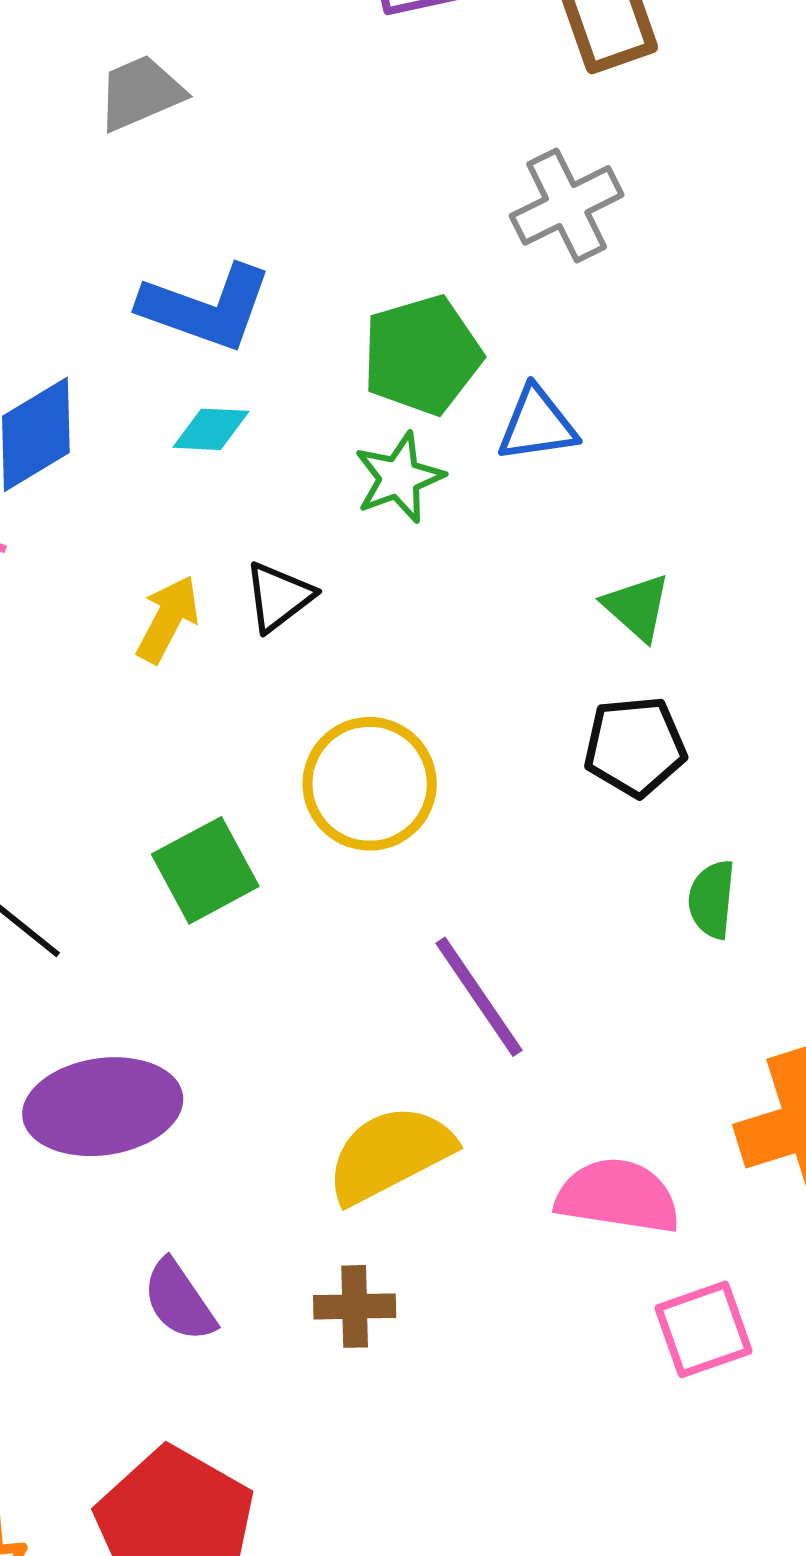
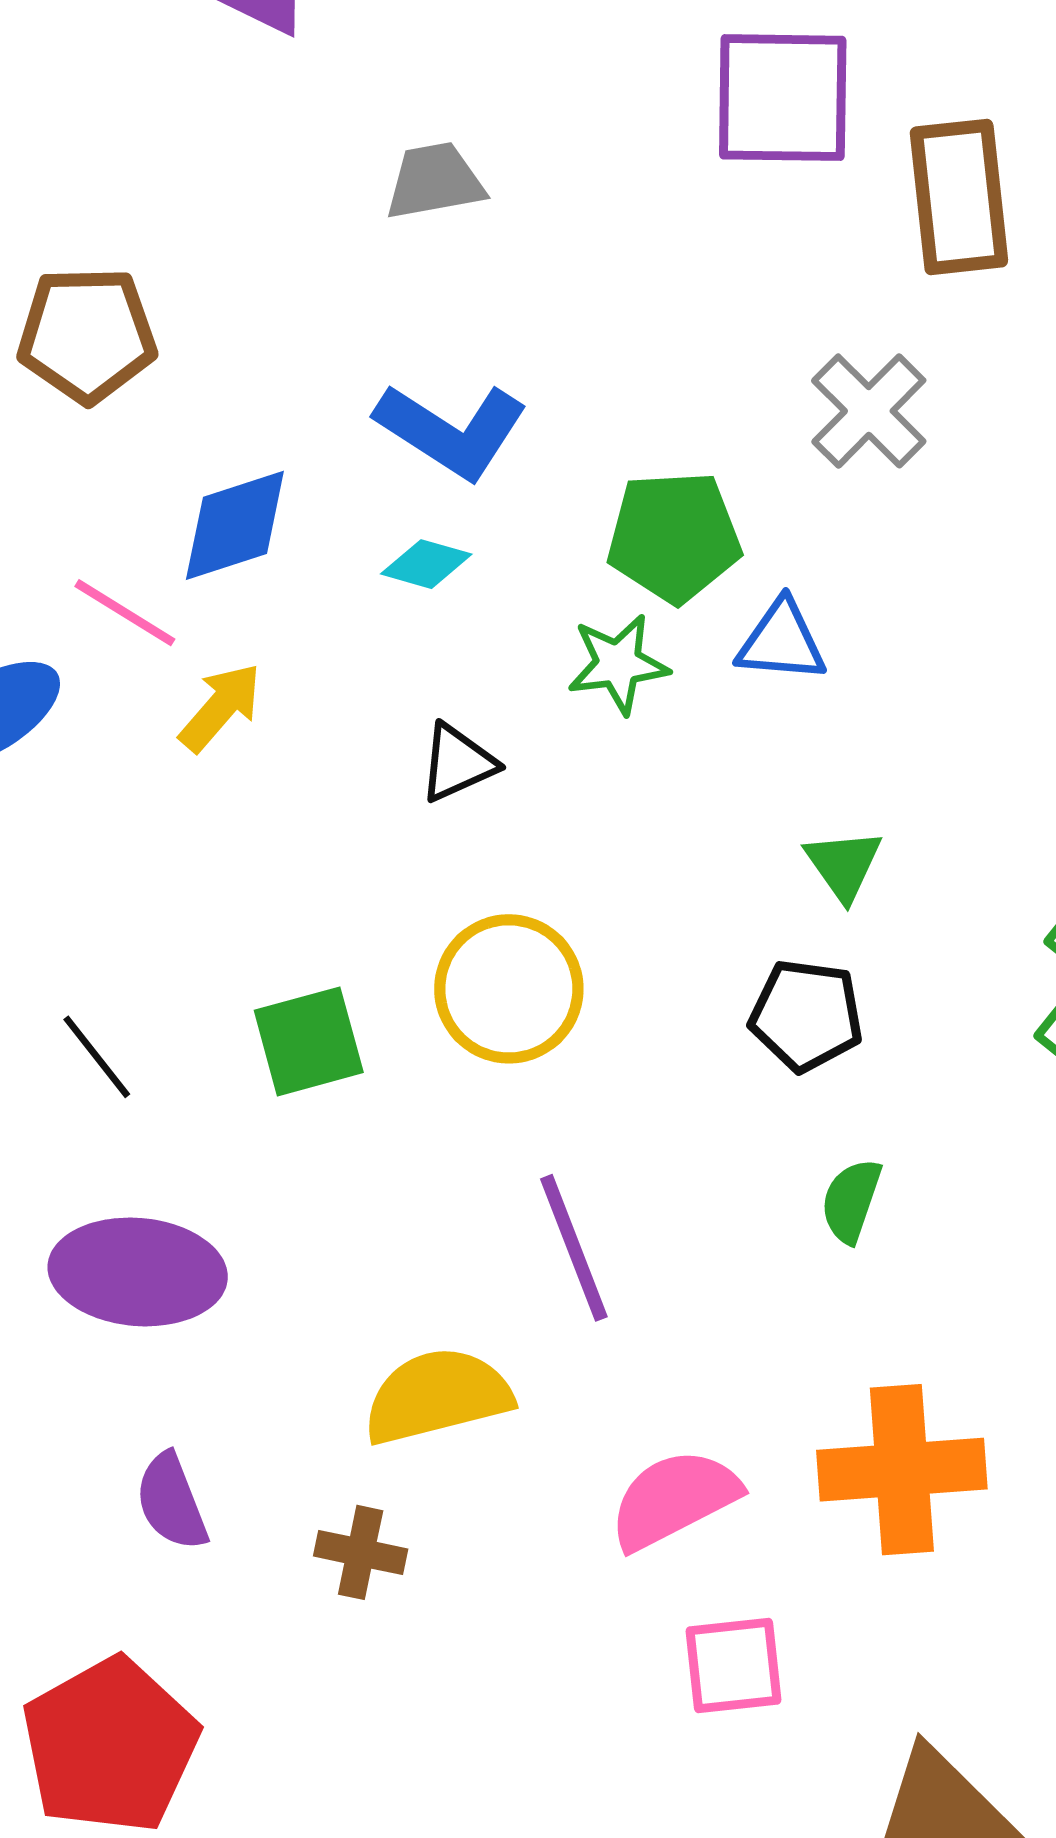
gray cross: (567, 205) -> (869, 411), turned -32
yellow arrow: (168, 619) -> (220, 707), moved
pink semicircle: (618, 1196) -> (674, 1499), turned -49

